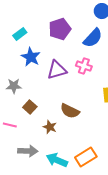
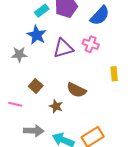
cyan rectangle: (20, 34) -> (42, 11), moved
gray star: (14, 86) -> (19, 54), moved

